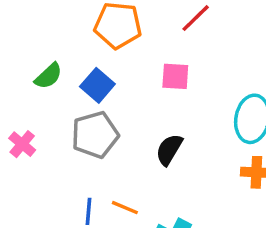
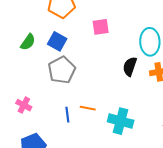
pink cross: (22, 144) -> (24, 105), moved
black semicircle: (169, 150) -> (130, 66), moved

